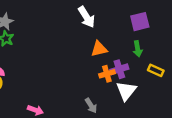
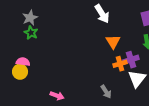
orange triangle: (99, 49) -> (113, 42), turned -49

